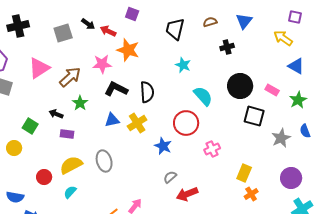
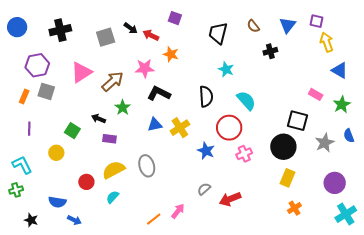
purple square: (295, 17) -> (317, 21), moved
brown semicircle: (210, 22) -> (253, 26), turned -112
yellow arrow: (283, 38) -> (327, 42), turned 36
orange star: (128, 50) -> (171, 54), size x0.7
black circle: (240, 86) -> (283, 147), moved
black semicircle: (147, 92) -> (206, 96), moved
pink cross: (212, 149) -> (244, 154), moved
gray semicircle: (170, 177) -> (204, 189), moved
orange cross: (251, 194) -> (294, 208), moved

